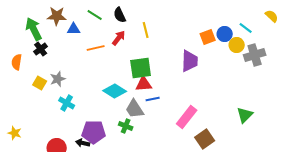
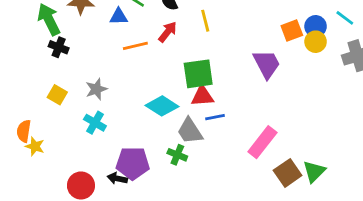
blue triangle: (74, 29) -> (119, 17), moved
yellow circle: (237, 45) -> (316, 42), moved
black cross: (41, 49) -> (59, 47), turned -32
purple trapezoid: (190, 61) -> (267, 64), turned -30
orange semicircle: (17, 62) -> (24, 131), moved
gray star: (58, 79) -> (96, 89), moved
green triangle: (245, 115) -> (314, 172), moved
yellow star: (15, 133) -> (35, 146), moved

